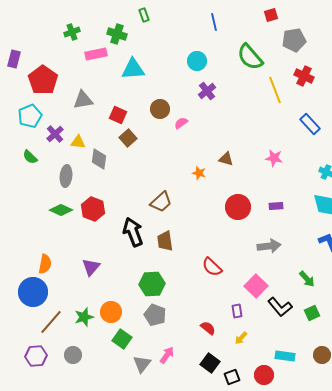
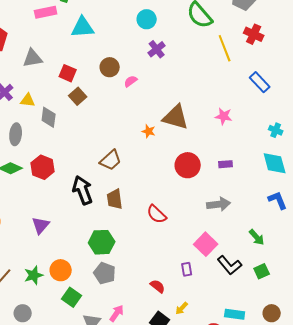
brown triangle: (226, 159) -> (176, 117), size x1.8
red semicircle: (212, 267) -> (157, 214), moved
yellow arrow: (241, 338) -> (182, 308), moved

